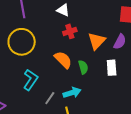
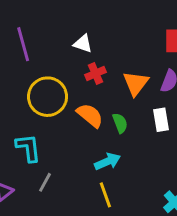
yellow circle: (22, 42) -> (48, 97), moved
cyan L-shape: (31, 80) -> (28, 148), moved, turned -35
gray line: (50, 98) -> (45, 182), moved

